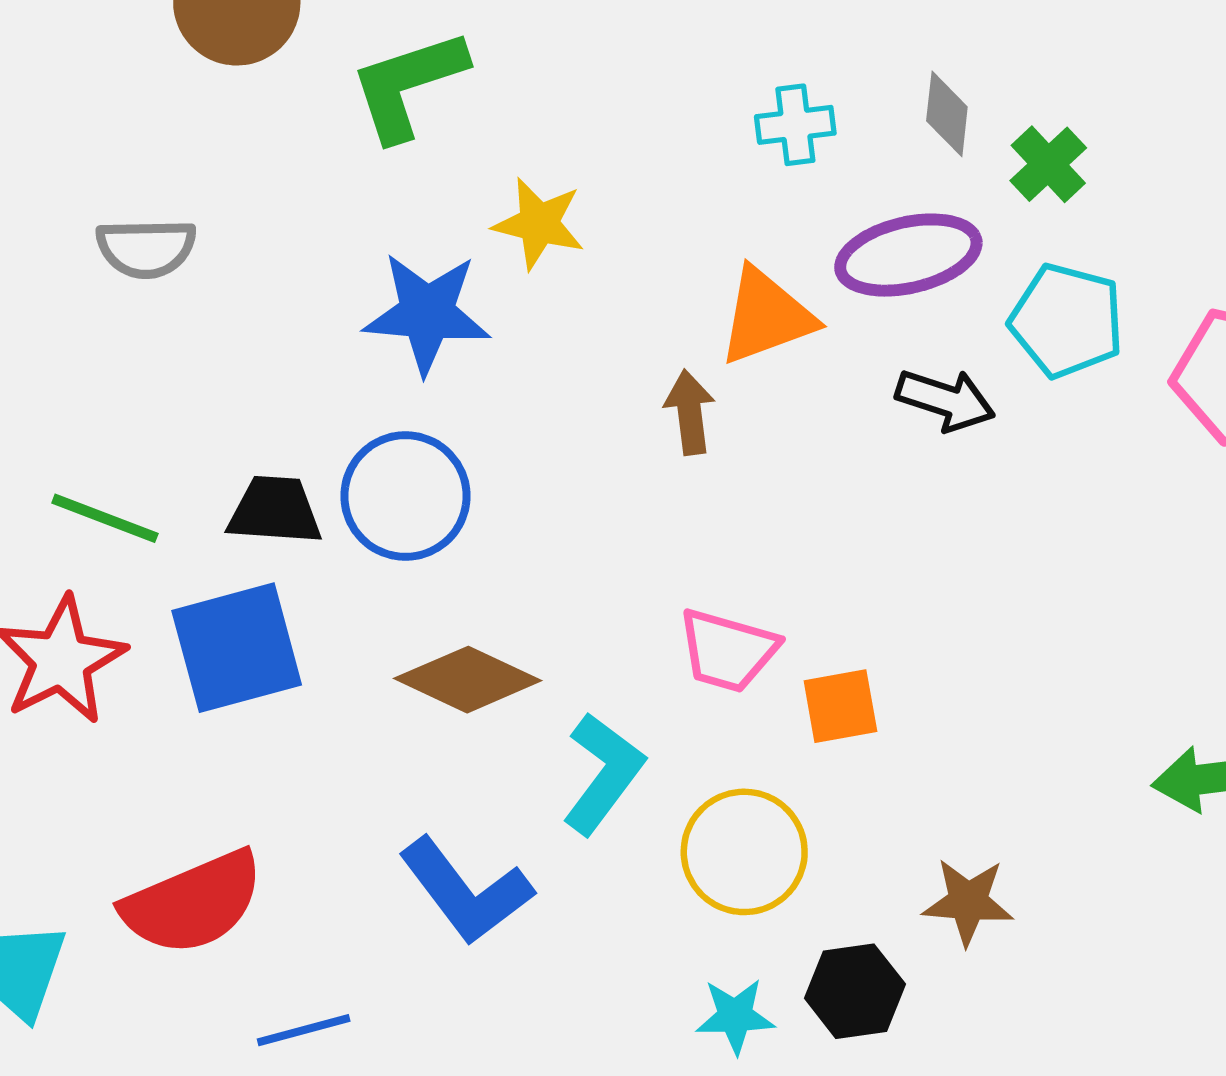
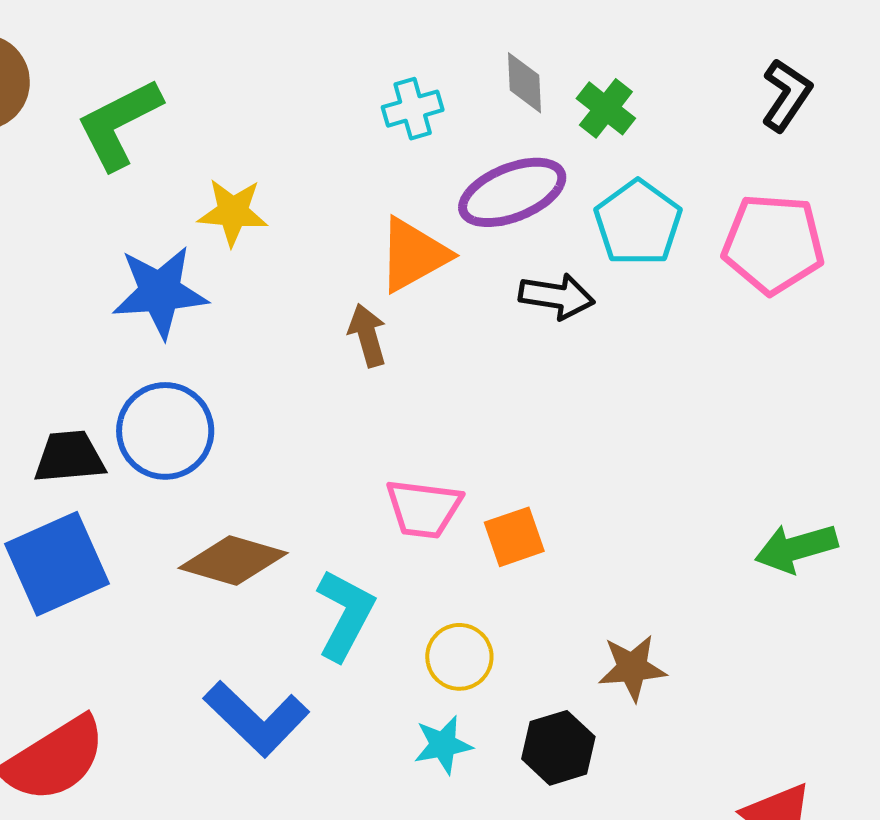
cyan pentagon: (1067, 321) -> (638, 223), turned 30
yellow circle: (744, 852) -> (459, 657), size x0.7
cyan star: (735, 1016) -> (443, 745), moved

